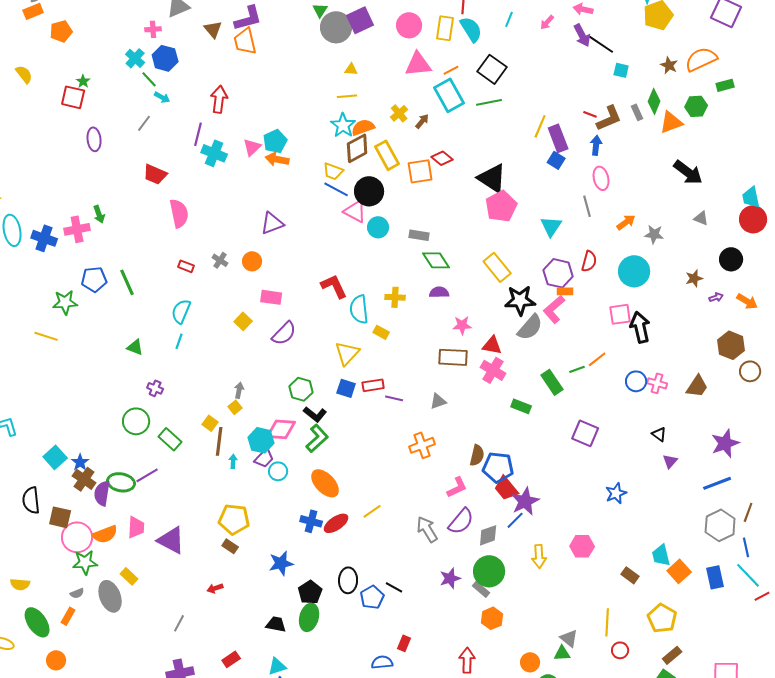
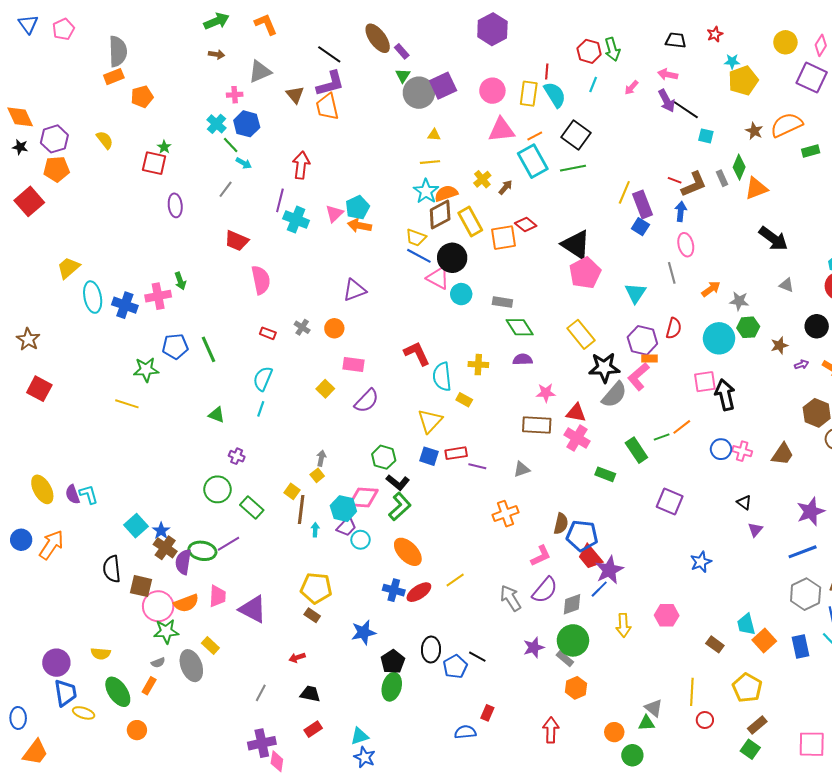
green hexagon: (696, 106) -> (748, 327), moved
black trapezoid: (276, 624) -> (310, 694), moved

